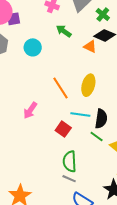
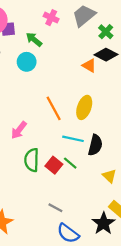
green arrow: (64, 31) -> (34, 39), moved
red square: (63, 129) -> (54, 165), moved
green line: (97, 137) -> (70, 163), moved
green semicircle: (70, 161) -> (32, 160), moved

